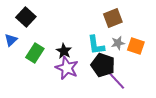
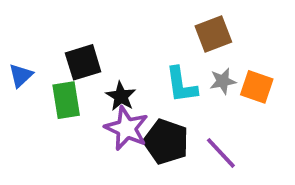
black square: (26, 17) -> (83, 62), moved, turned 30
green rectangle: (35, 53) -> (66, 100), turned -42
black pentagon: (103, 65) -> (166, 142), moved

